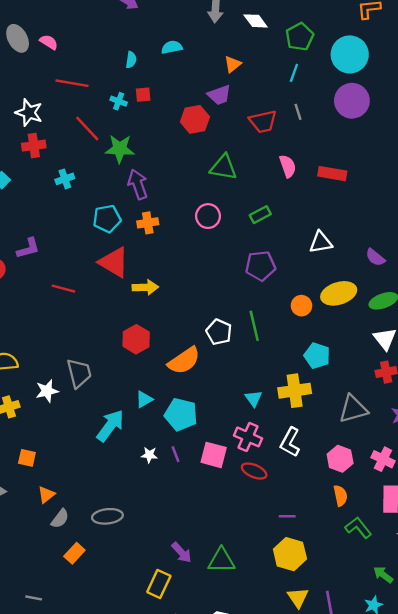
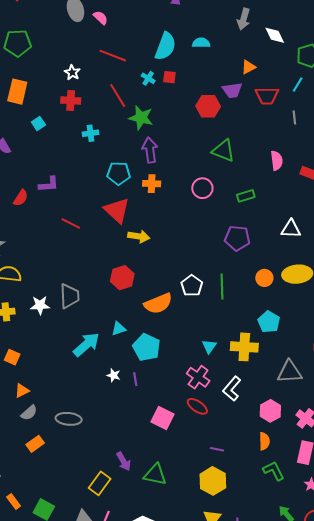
cyan semicircle: (131, 60) -> (165, 46), size x2.0
white star: (29, 113) -> (72, 72), size x0.7
red trapezoid: (263, 122) -> (267, 96), moved
pink square: (214, 455) -> (163, 418), moved

